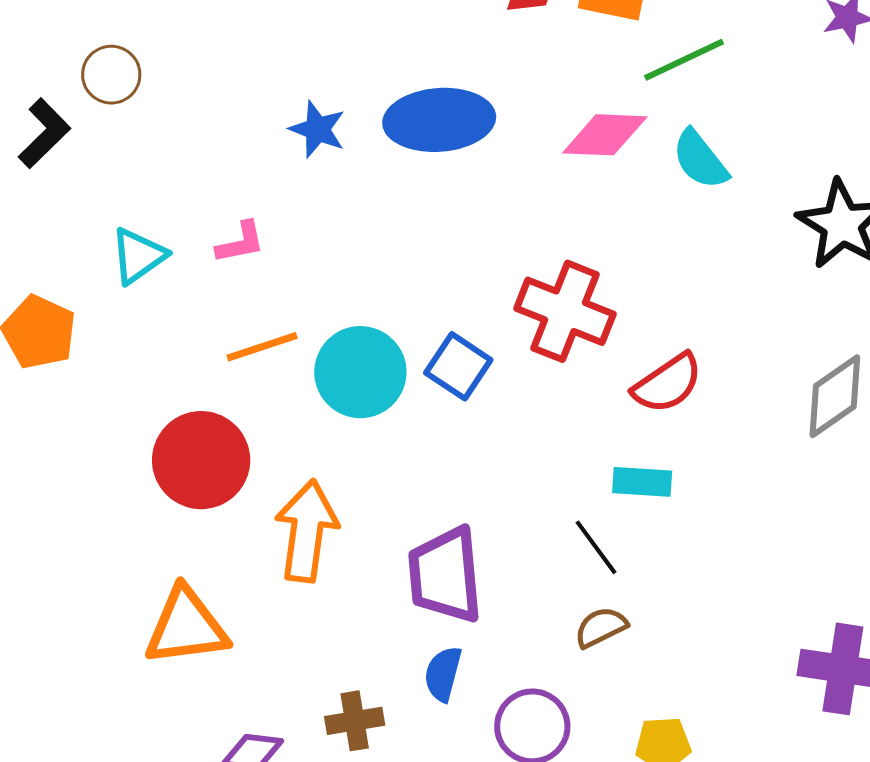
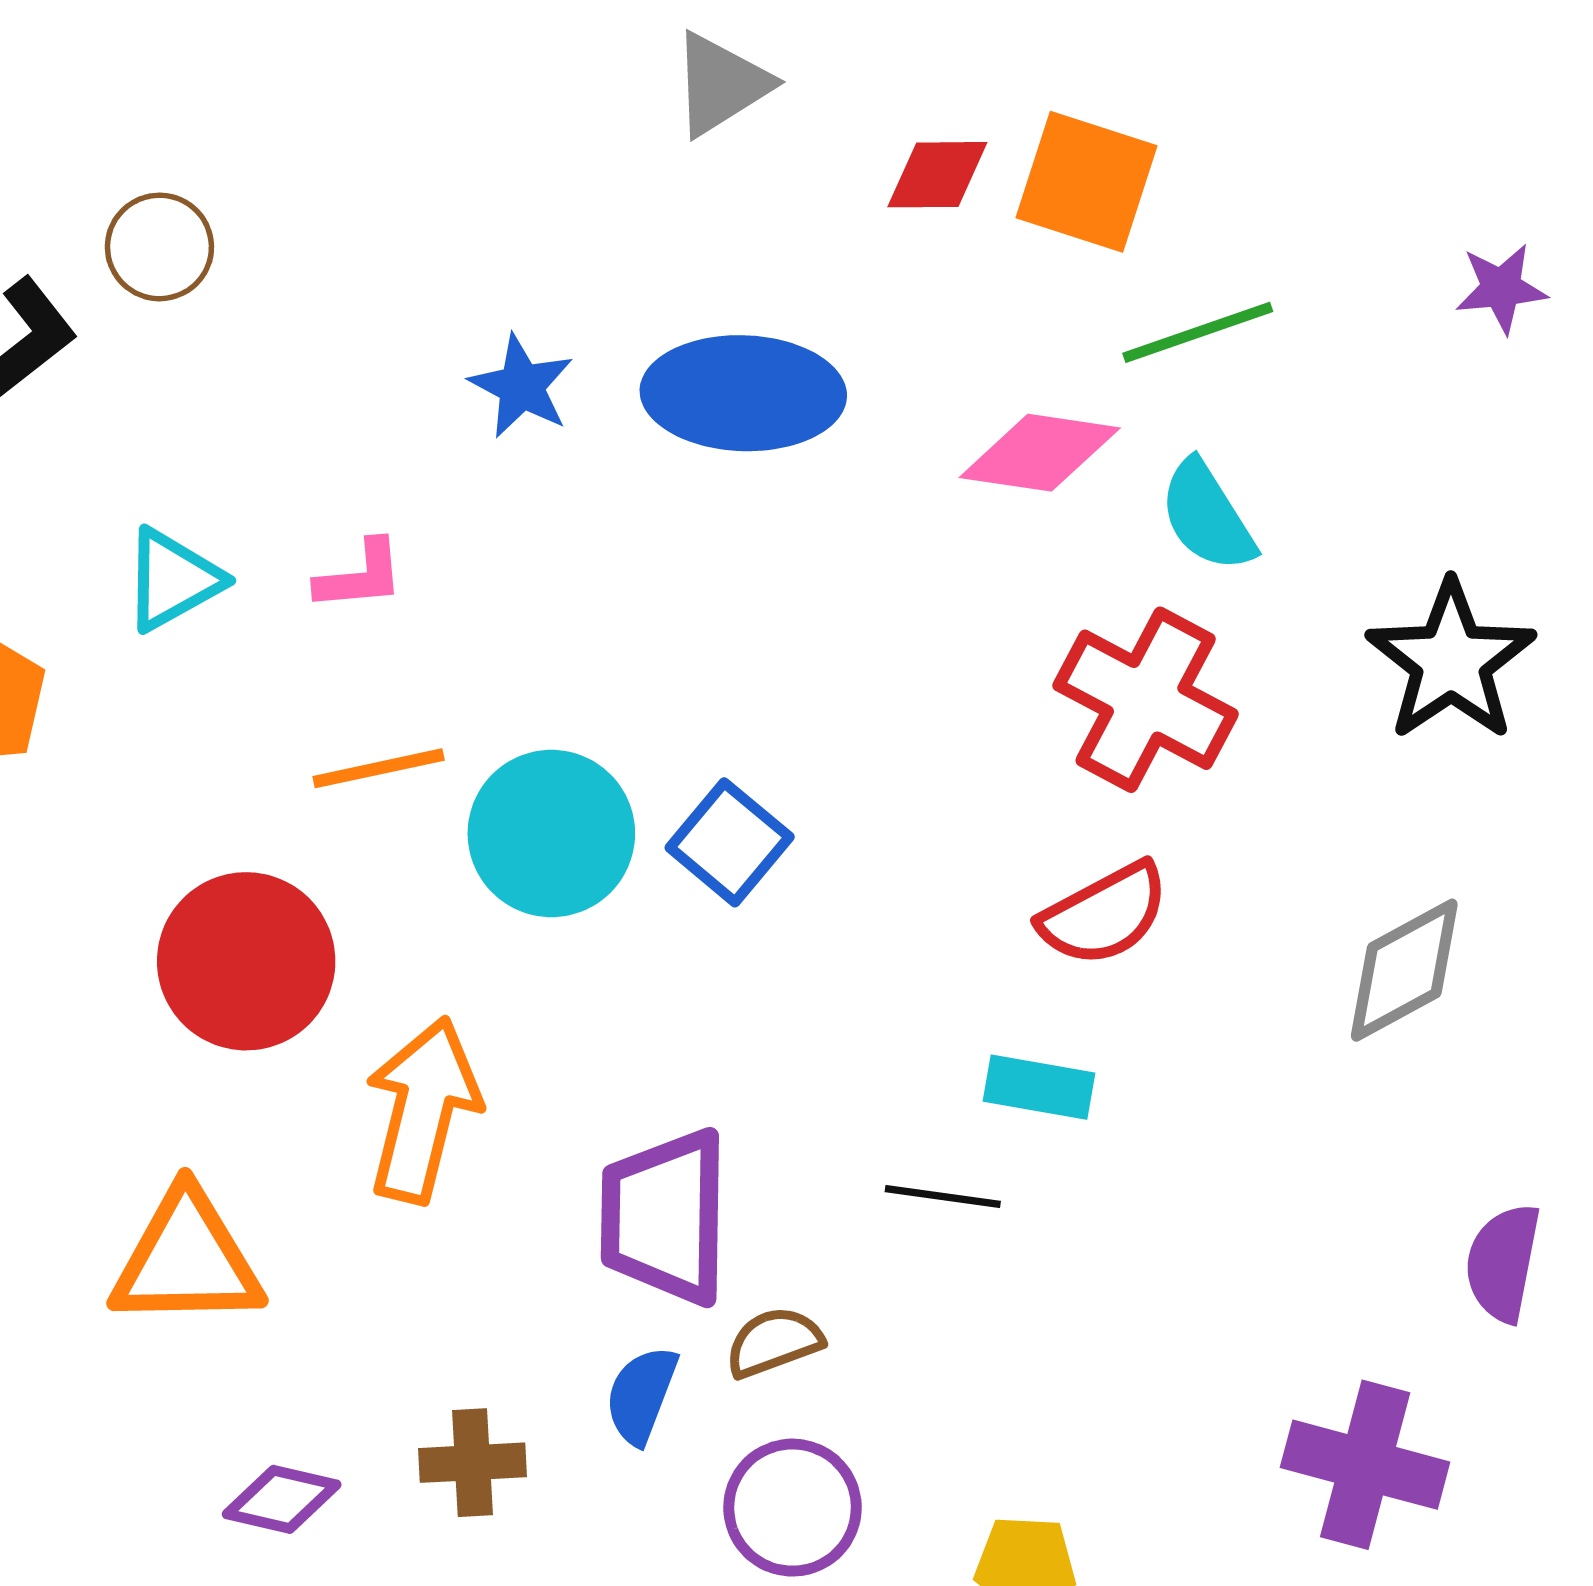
red cross: (565, 311) -> (1146, 700), moved
black line: (596, 547) -> (943, 1196), turned -52
brown semicircle: (601, 627) -> (774, 1342), moved

